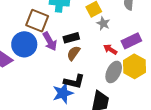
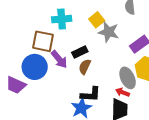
gray star: (103, 23) -> (109, 32), size x1.5
red arrow: (110, 49) -> (122, 92), moved
gray ellipse: (114, 72) -> (128, 78), turned -40

